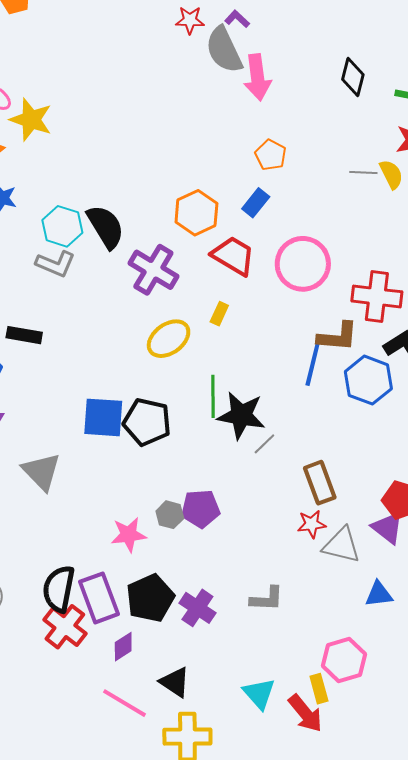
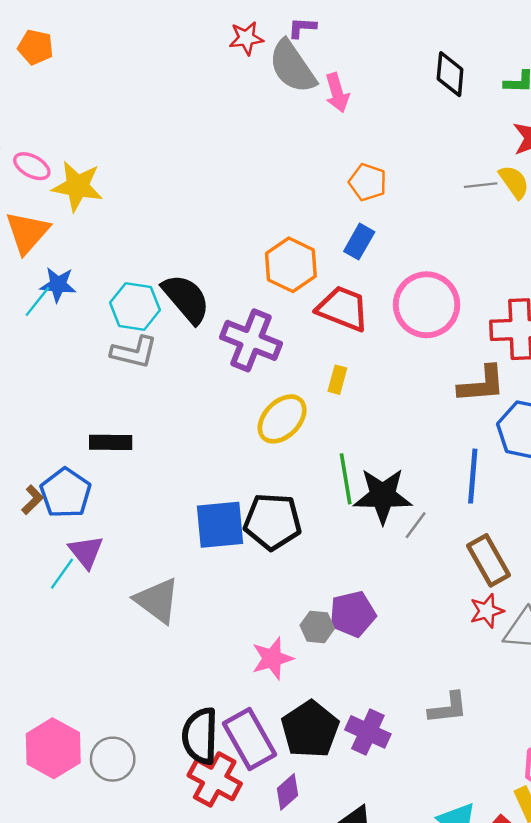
purple L-shape: (237, 19) -> (302, 28), turned -30
pink arrow: (257, 77) -> (337, 93), size x0.7
blue line: (313, 363) -> (473, 476), moved

